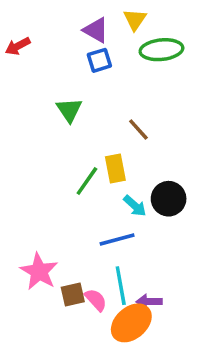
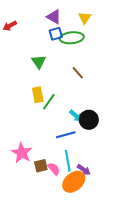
yellow triangle: (135, 20) -> (85, 18), moved
green ellipse: (161, 50) -> (72, 38), moved
yellow rectangle: (115, 169) -> (38, 95), moved
black circle: (169, 199) -> (89, 120), moved
purple arrow: (149, 302) -> (84, 170), turned -144

